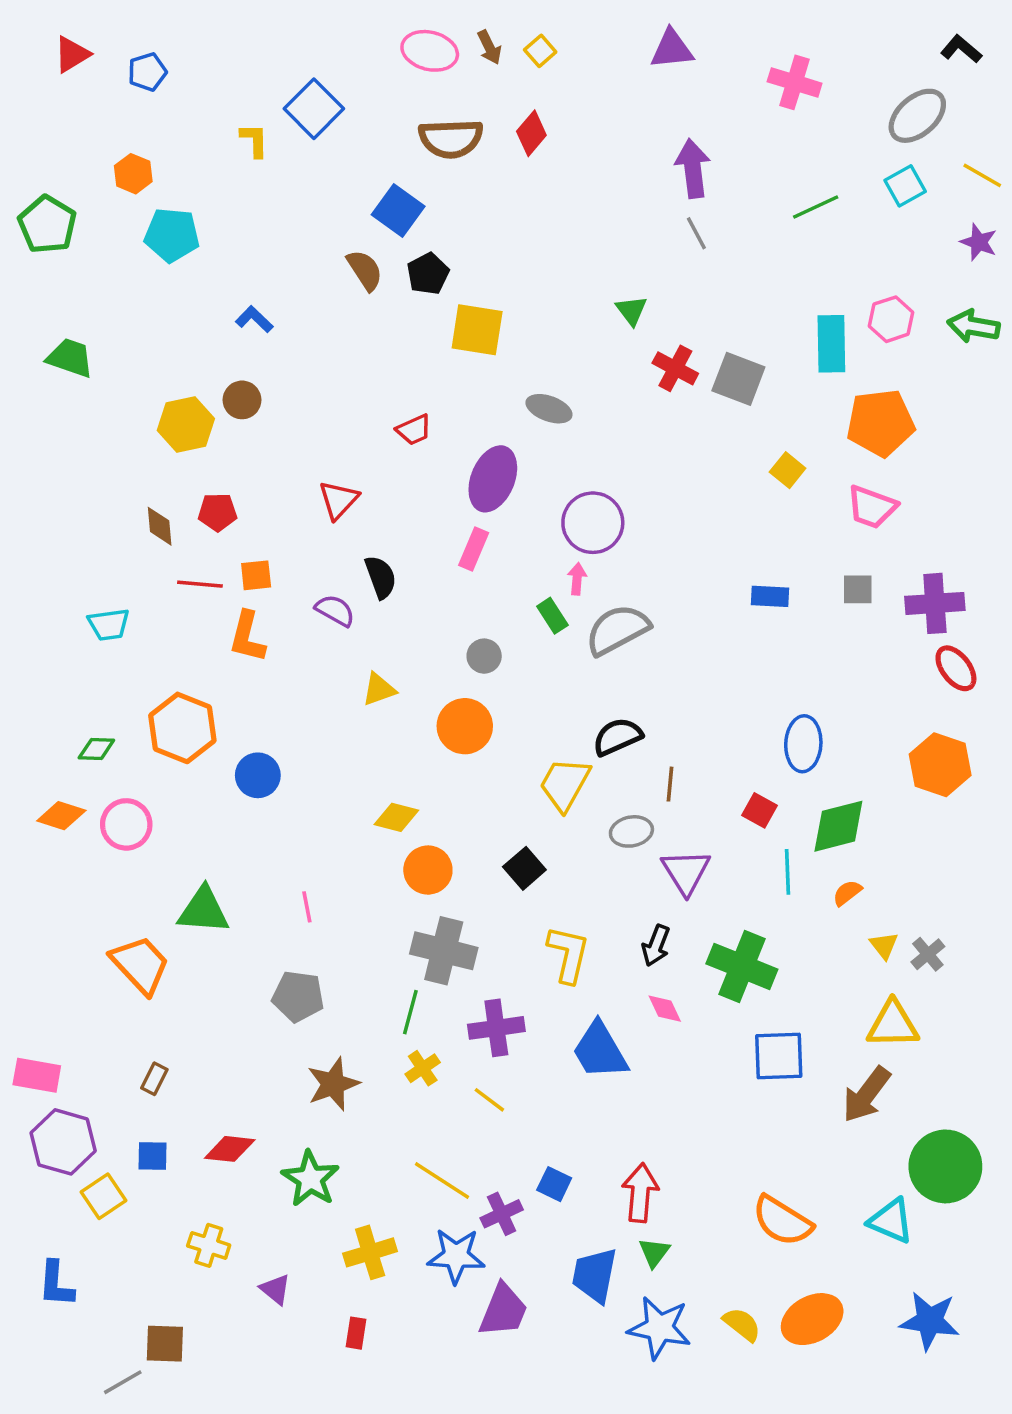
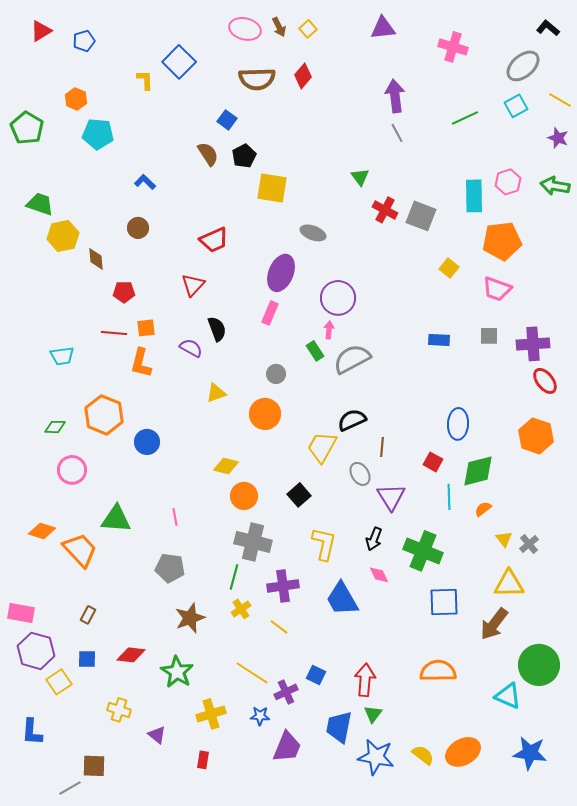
blue square: (398, 210) -> (227, 120), size x0.7
yellow hexagon: (186, 424) -> (63, 236), moved
red trapezoid: (414, 430) -> (214, 240), moved, size x1.4
brown diamond: (160, 526) -> (96, 259), moved
orange diamond: (61, 816) -> (42, 531), moved
gray ellipse: (631, 831) -> (360, 474), turned 70
orange semicircle: (782, 1221) -> (438, 671), moved, turned 147
blue star: (456, 1256) -> (260, 716), size x0.6

